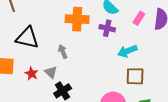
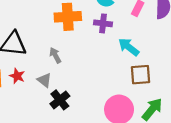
cyan arrow: (127, 51) -> (129, 47), turned 66
red star: (32, 74) -> (17, 76), moved

